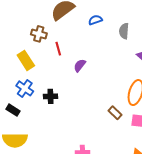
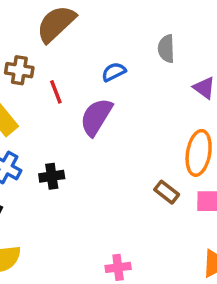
blue semicircle: (95, 20) -> (114, 72), moved
purple semicircle: (80, 65) -> (96, 117), size x1.6

